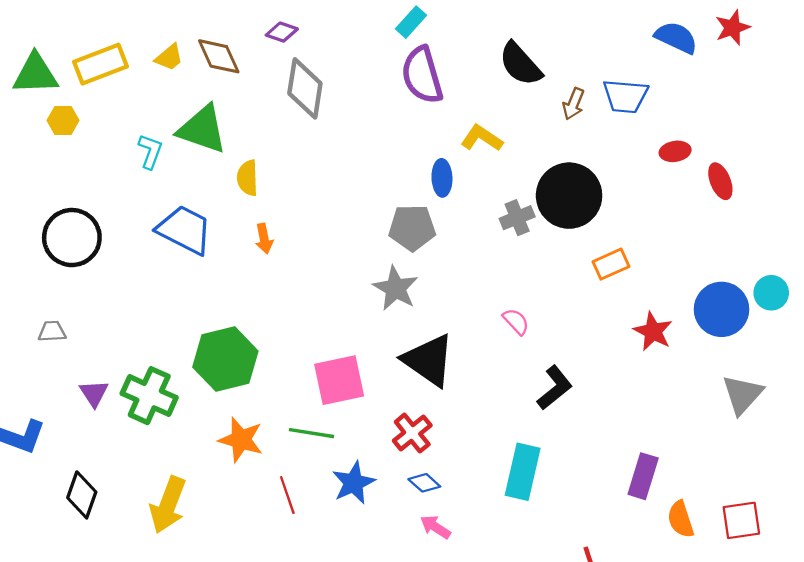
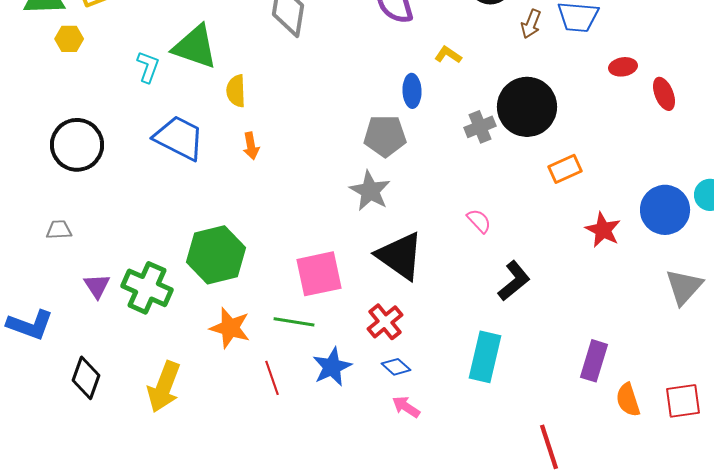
yellow L-shape: (482, 138) -> (448, 55), size x0.7

